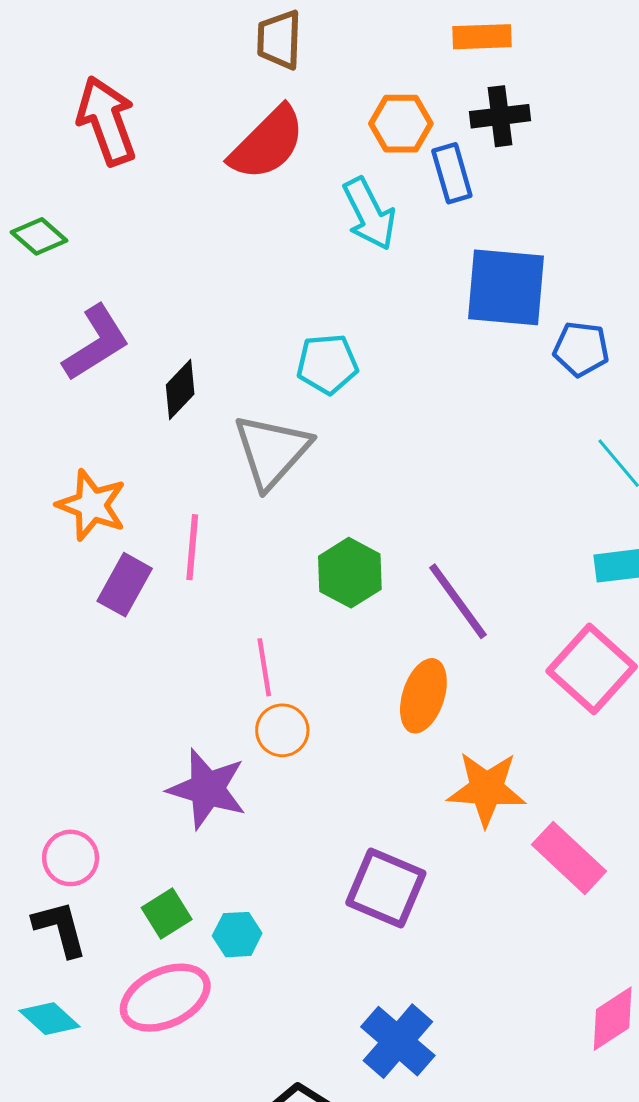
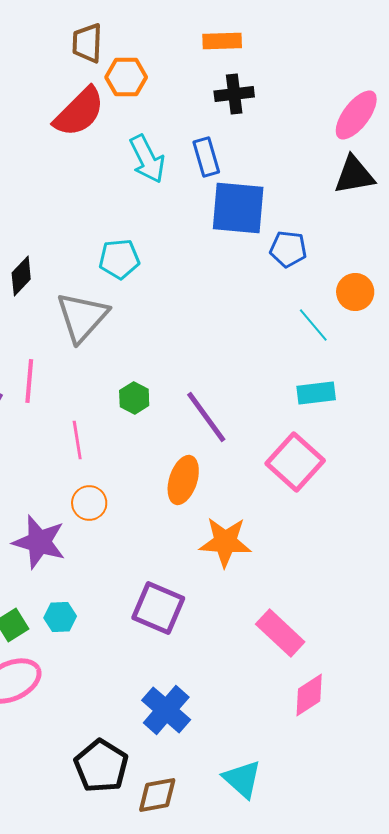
orange hexagon: (401, 124) -> (126, 77), moved
blue rectangle: (452, 173) -> (206, 157), moved
green hexagon: (350, 573) -> (134, 398), size x0.7
pink line: (264, 667) -> (77, 440), moved
pink rectangle: (569, 858) -> (280, 633), moved
cyan hexagon: (237, 935) -> (60, 617), moved

